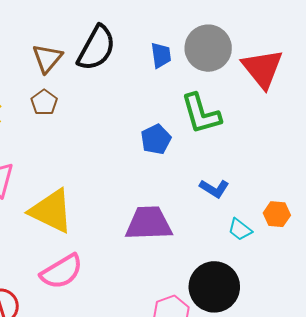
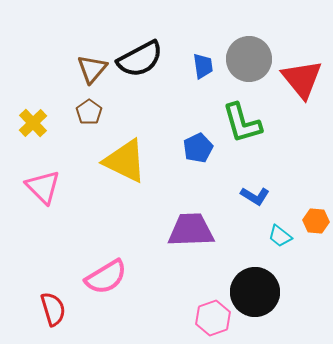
black semicircle: (96, 48) -> (140, 59), turned 33
yellow triangle: (51, 211) -> (125, 161), moved

